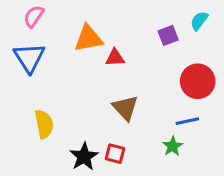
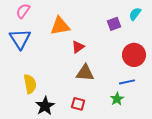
red triangle: (115, 58) -> (78, 47), moved, turned -32
brown triangle: (125, 108) -> (85, 73), turned -42
black star: (84, 157) -> (45, 106), moved

